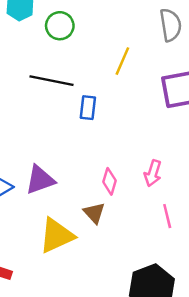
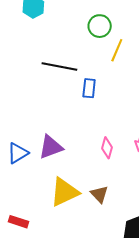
green circle: (60, 26) -> (100, 26), moved
brown triangle: (94, 213) -> (99, 194), moved

